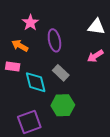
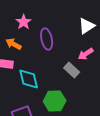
white triangle: (96, 27) -> (87, 26), turned -42
gray rectangle: (61, 73) -> (72, 70), moved

